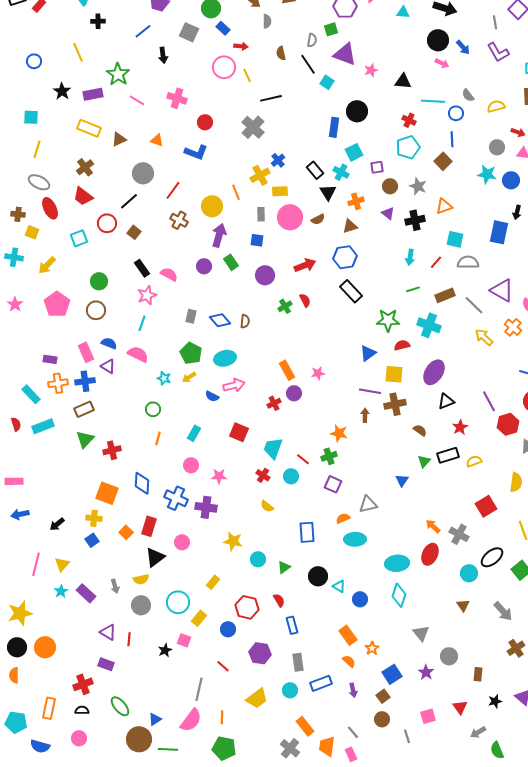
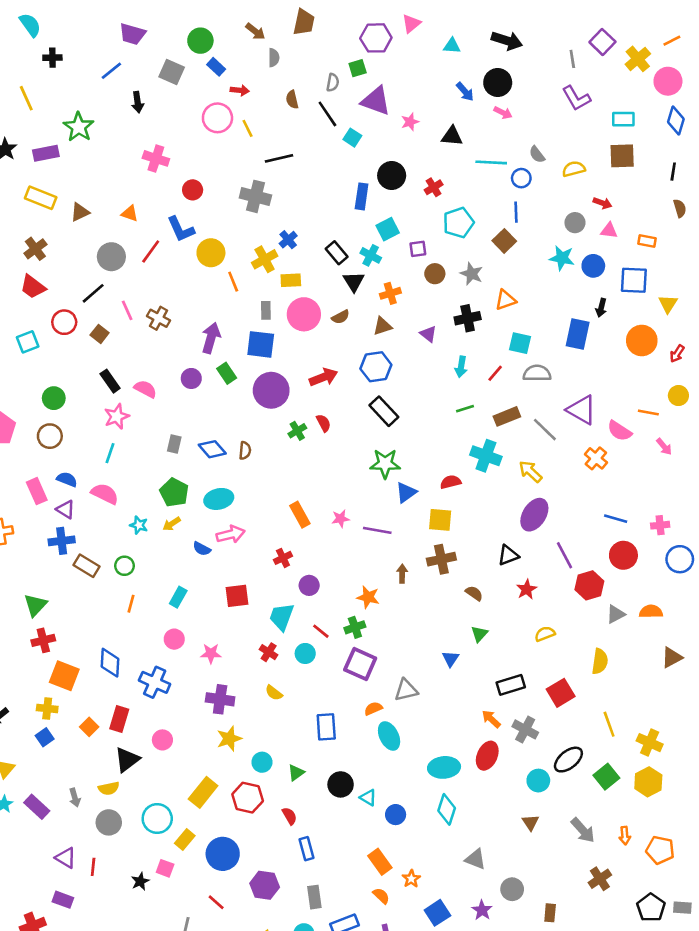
blue arrow: (463, 47) -> (465, 92), moved
pink line: (137, 100) -> (127, 310), moved, turned 35
red cross: (409, 120) -> (434, 187), moved, turned 32
gray cross: (253, 127) -> (255, 196), turned -30
blue L-shape: (196, 152) -> (181, 229), turned 45
red line: (173, 190) -> (151, 251), moved
yellow circle: (212, 206) -> (211, 253), moved
purple triangle: (388, 213) -> (428, 334), moved
blue square: (257, 240) -> (261, 344), size x1.6
purple circle: (265, 275) -> (271, 390), size x1.4
green star: (388, 320) -> (385, 464), moved
yellow arrow: (484, 337) -> (530, 471), moved
purple ellipse: (434, 372) -> (534, 515), moved
blue cross: (85, 381) -> (62, 541), moved
purple line: (370, 391) -> (377, 530), moved
purple circle: (294, 393) -> (309, 585), moved
brown rectangle: (84, 409) -> (86, 566), moved, turned 54
red square: (239, 432) -> (237, 596), turned -30
red cross: (112, 450) -> (43, 640), moved
black rectangle: (448, 455) -> (511, 685), moved
purple square: (333, 484) -> (360, 664), size x1.4
purple cross: (206, 507) -> (220, 699), moved
cyan ellipse: (355, 539) -> (389, 736), turned 65
yellow star: (233, 541) -> (229, 739), turned -30
yellow rectangle: (213, 582) -> (203, 792), size x1.6
red hexagon: (247, 607) -> (248, 798), moved
blue circle: (228, 629) -> (223, 854), size x1.6
gray triangle: (421, 633) -> (475, 859), turned -30

